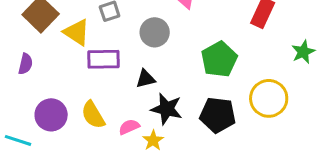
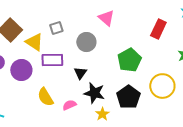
black triangle: (146, 79) -> (80, 73), turned -40
purple circle: (51, 115) -> (21, 70), moved
black pentagon: (218, 115) -> (128, 97), turned 30
yellow star: (153, 140) -> (102, 114), moved

